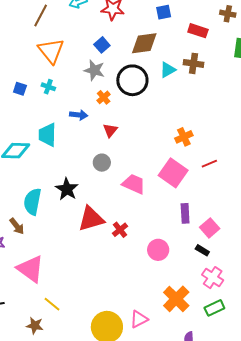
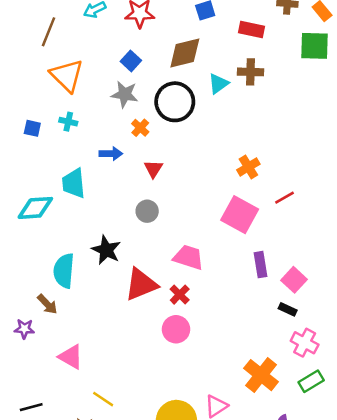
pink trapezoid: (134, 184) -> (188, 257), moved
pink circle: (158, 250) -> (176, 329), moved
pink triangle: (31, 269) -> (71, 357), size x0.7

